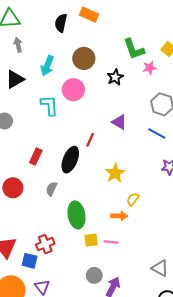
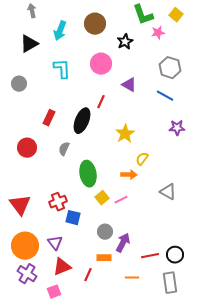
pink circle: (73, 90) -> (101, 64), moved
yellow square: (91, 240) -> (102, 198), turned -32
pink line: (111, 242) -> (121, 200), turned -32
blue square: (30, 261) -> (73, 218), moved
gray triangle: (160, 268) -> (168, 192), moved

